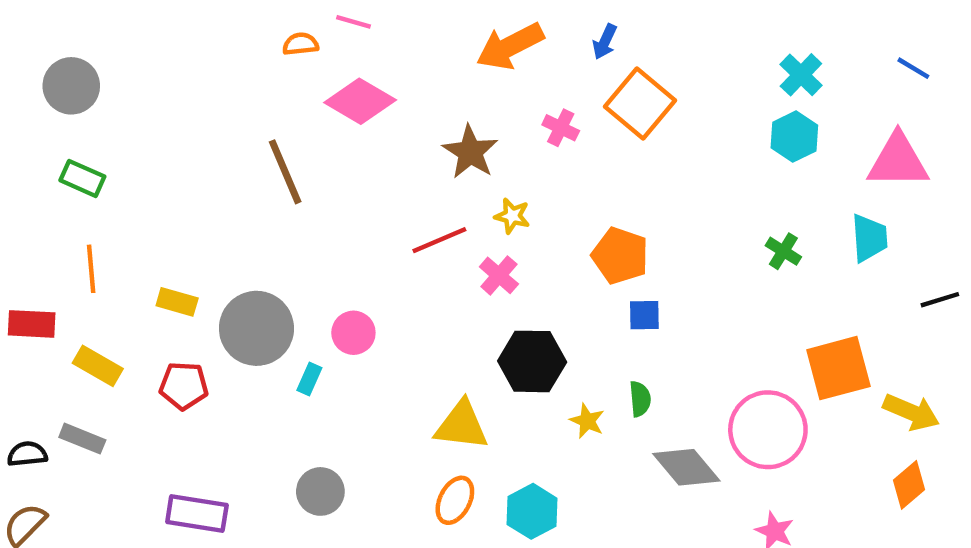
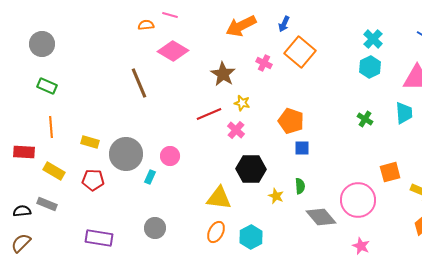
orange square: (838, 368) -> (390, 172), size x0.7

